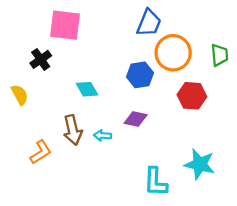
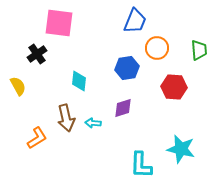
orange circle: (173, 53) -> (157, 48), size x0.7
cyan diamond: (87, 89) -> (79, 81), turned 35
purple diamond: (136, 119) -> (123, 108), turned -30

